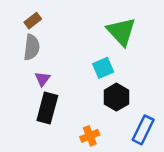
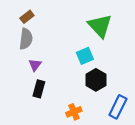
black rectangle: (47, 108) -> (39, 89), size x0.7

